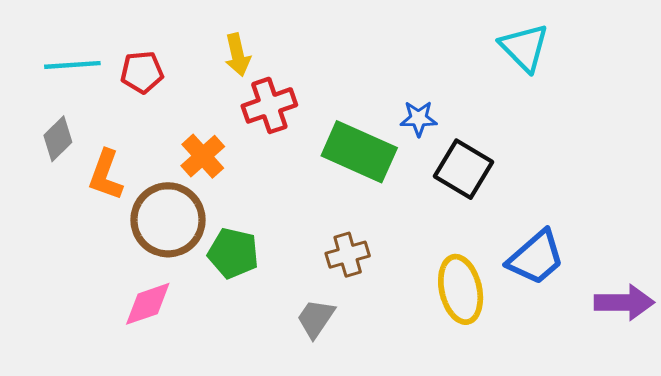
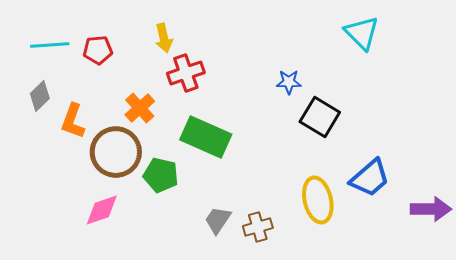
green rectangle: (359, 152) -> (206, 137), moved
brown cross: (348, 255) -> (258, 227), moved

